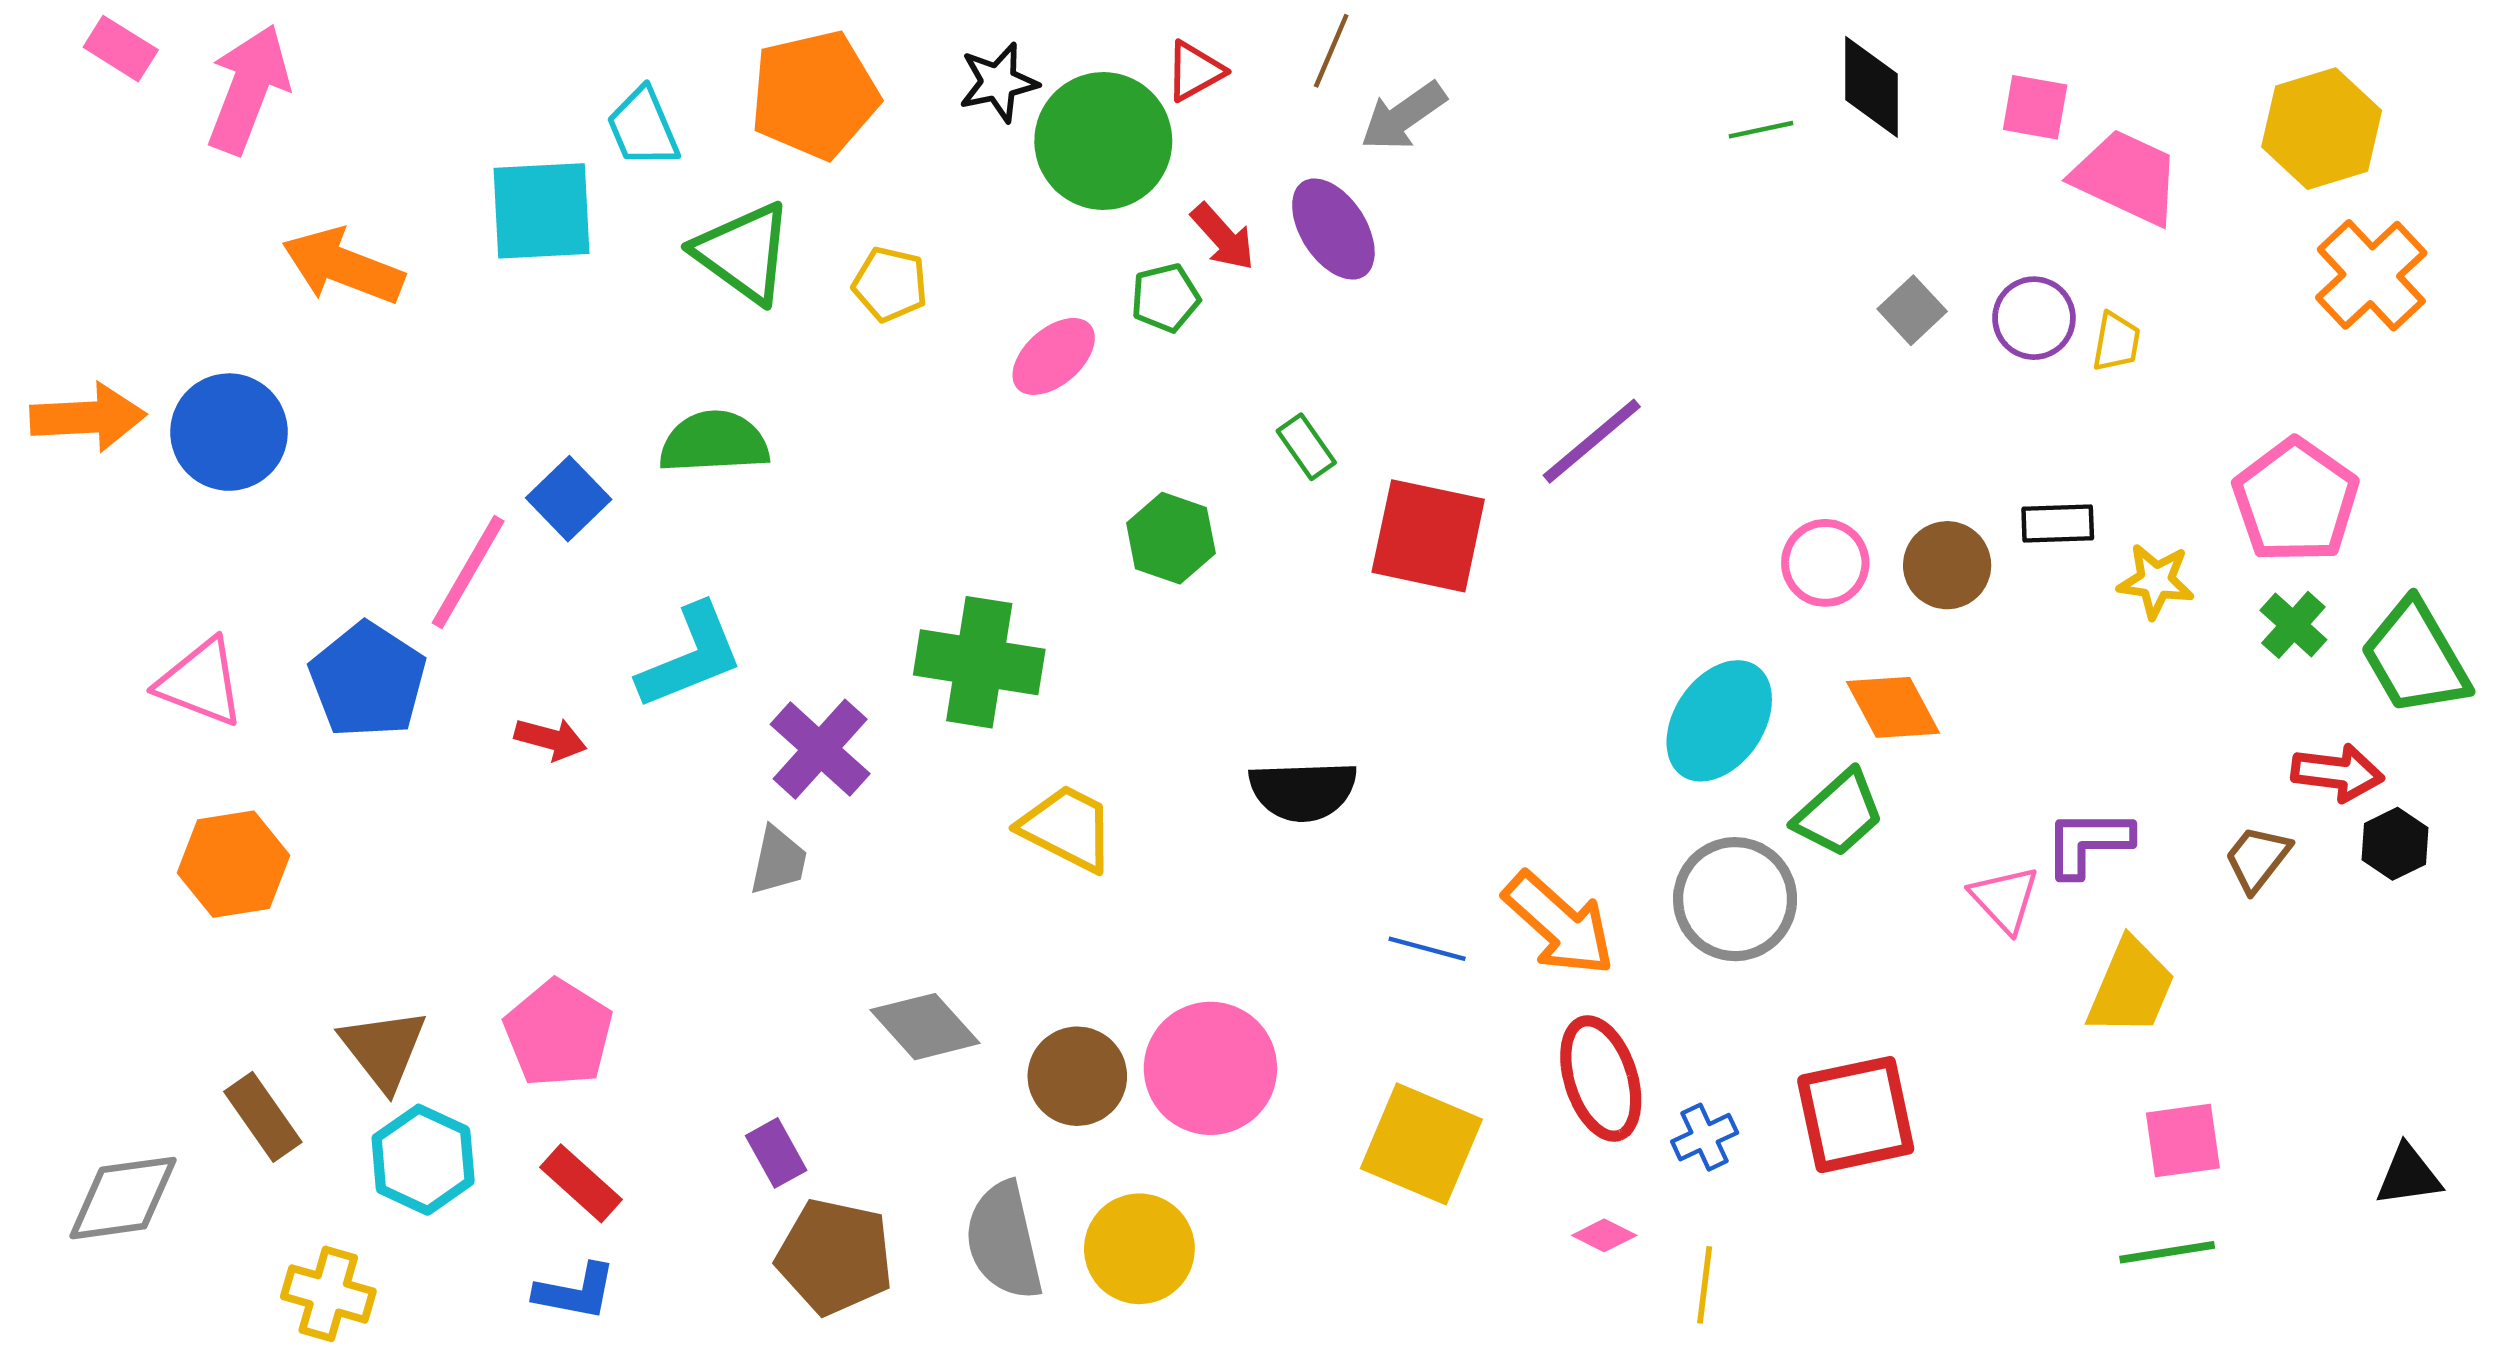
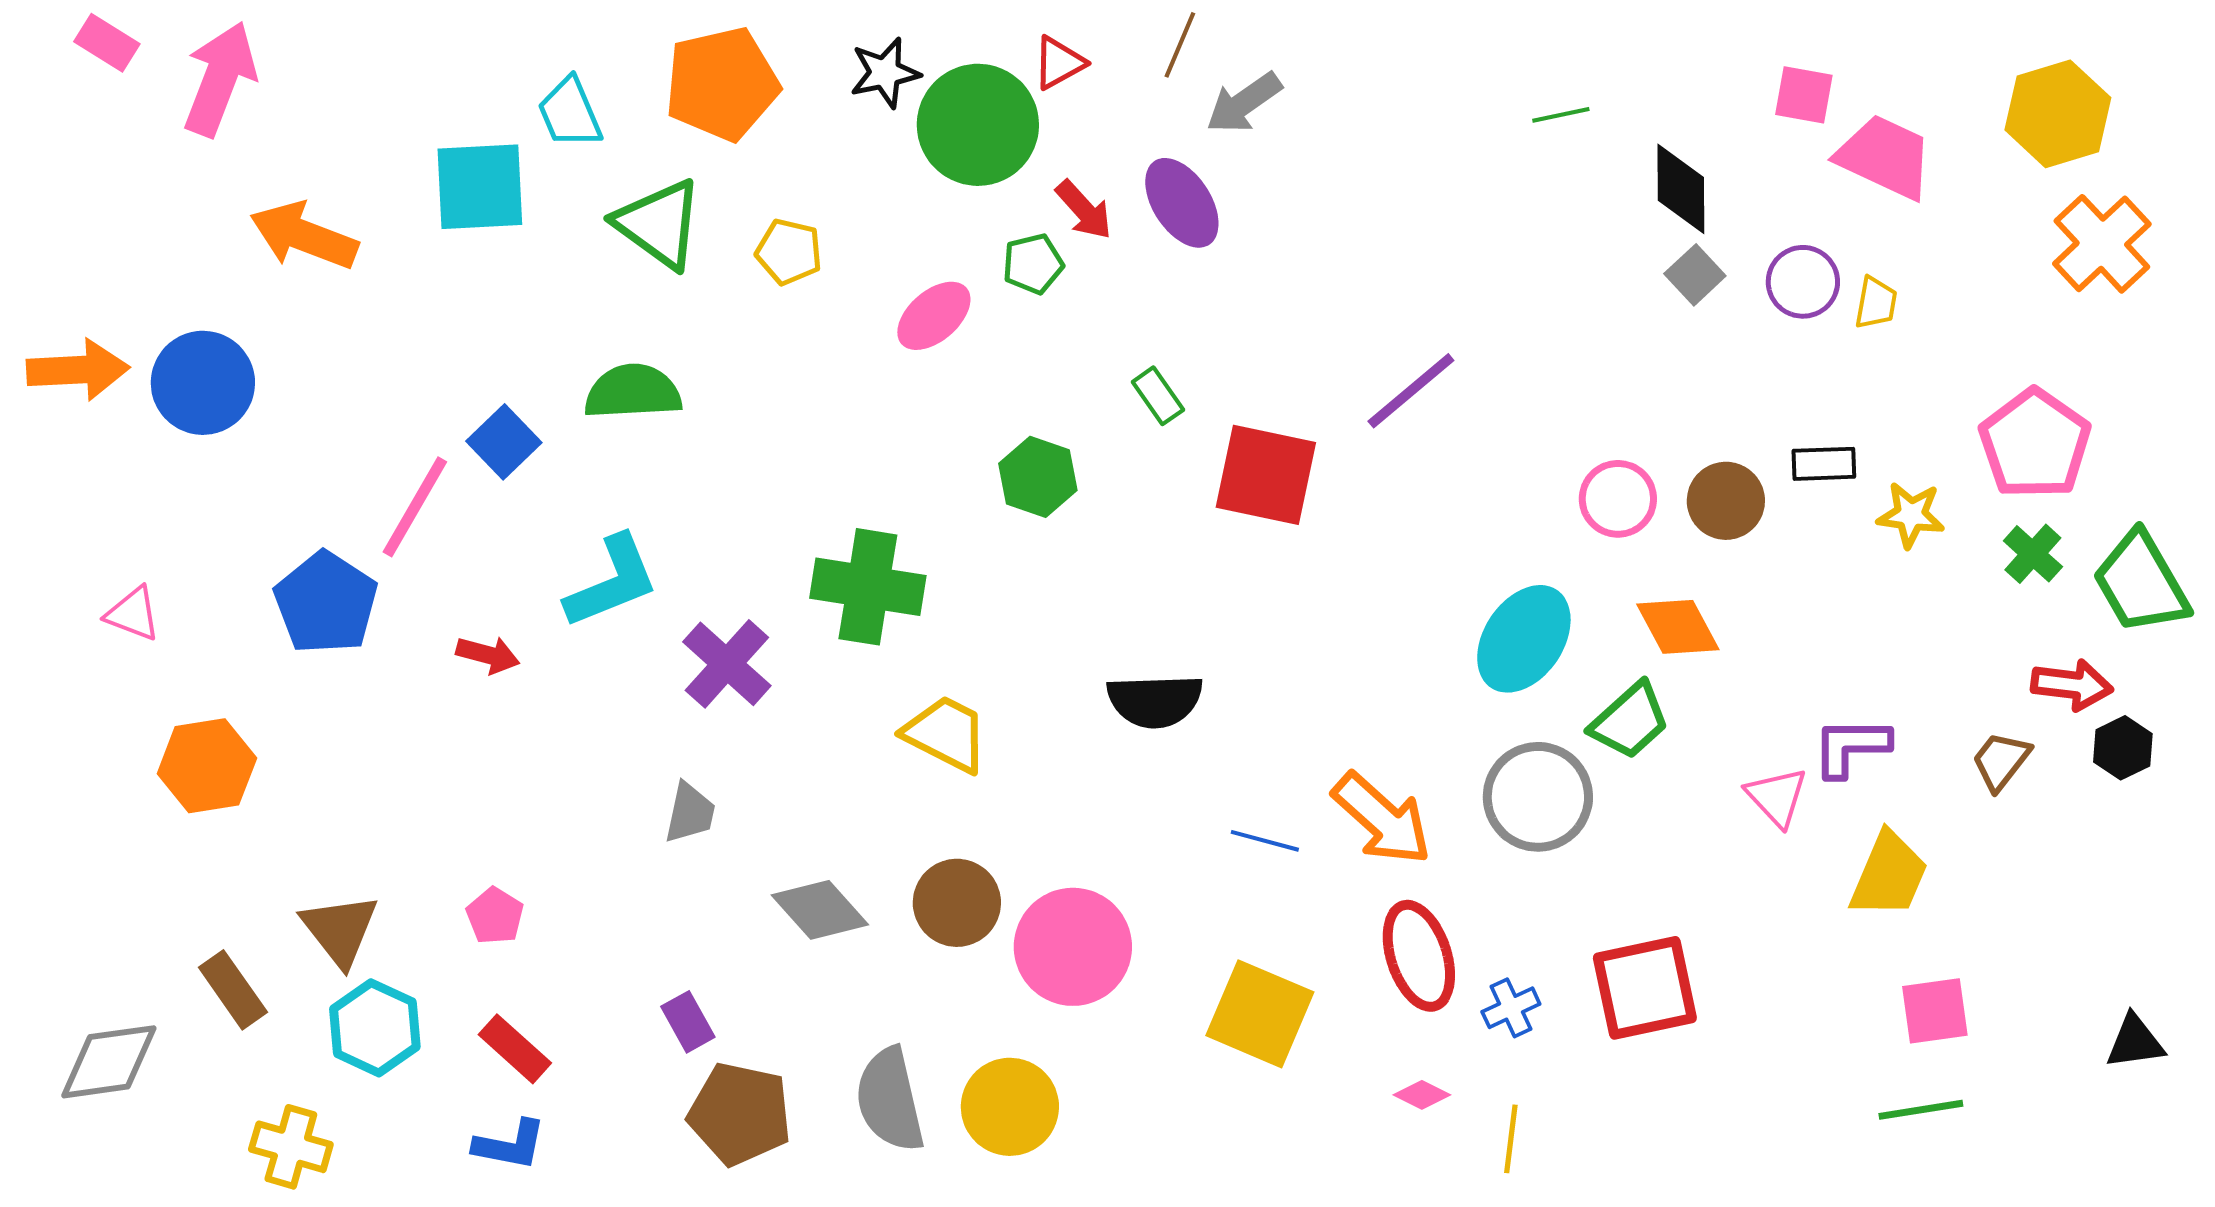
black diamond: (1872, 87) -> (1681, 189), moved
pink triangle: (201, 683) -> (133, 614), moved, size x0.7
gray trapezoid: (778, 861) -> (690, 813), moved
pink pentagon: (558, 1033) -> (495, 916), size x0.6
brown circle: (1077, 1076) -> (957, 903), moved

